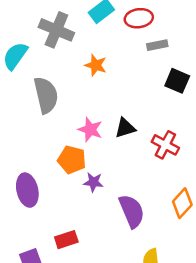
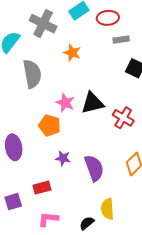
black triangle: (125, 128) -> (92, 103), size x1.4
purple star: (93, 182) -> (63, 158), moved

